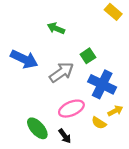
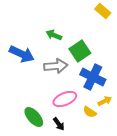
green arrow: (56, 28) -> (54, 35), moved
green square: (88, 56) -> (80, 51), size x1.5
gray arrow: (62, 72) -> (56, 66), turned 30

